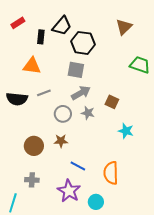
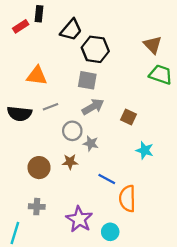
brown triangle: (124, 27) -> (153, 45), moved, turned -30
black rectangle: (41, 37) -> (39, 14), moved
gray star: (88, 113) -> (91, 143), moved
blue line: (78, 166) -> (107, 179), moved

